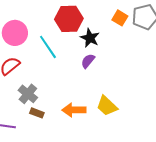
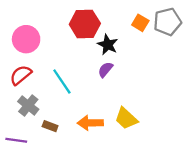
cyan line: (48, 47) -> (62, 82), moved
gray cross: (28, 94) -> (28, 105), moved

